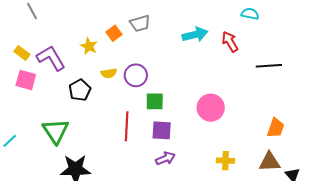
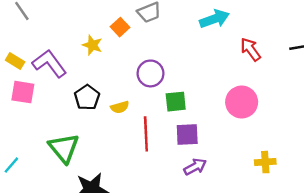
red arrow: (230, 42) -> (250, 49), moved
yellow semicircle: (109, 73) -> (120, 107), moved

